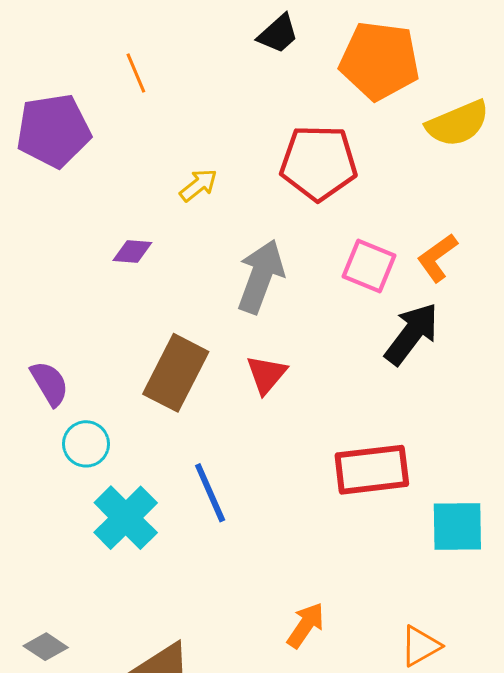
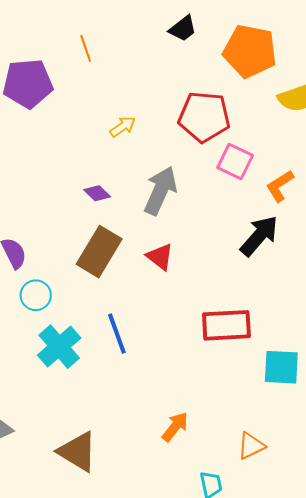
purple diamond: (132, 251) -> (97, 193), moved, turned 36
pink square: (369, 266) -> (235, 162), moved
red triangle: (266, 374) -> (160, 257), turned -36

